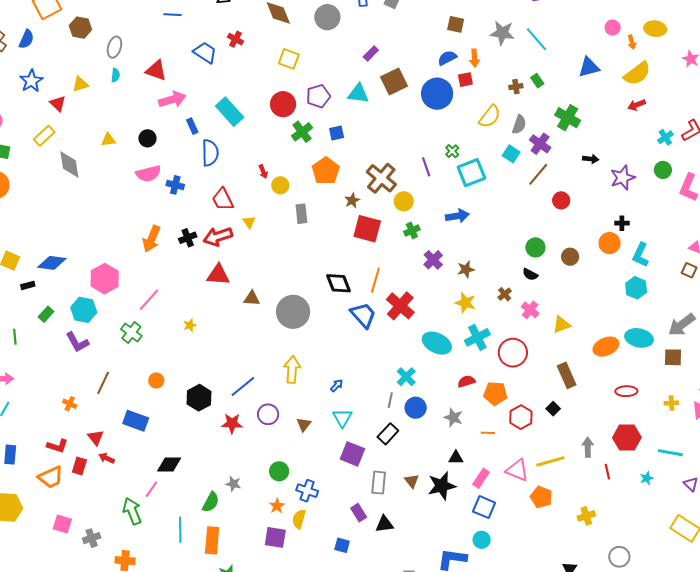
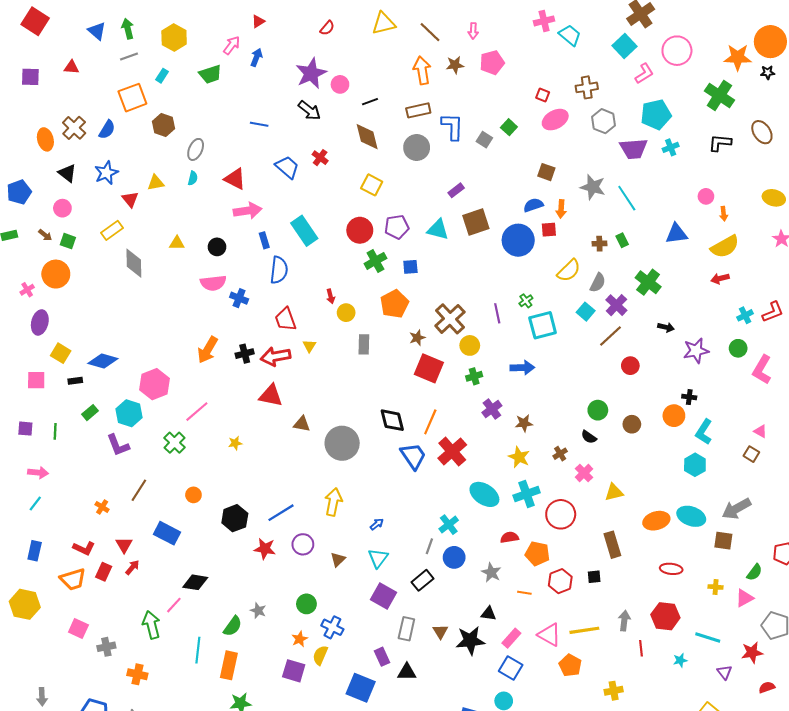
yellow ellipse: (655, 29) -> (774, 198), moved
black square: (553, 409) -> (594, 577), turned 32
red arrow: (107, 458) -> (132, 567), turned 98
blue square: (342, 545) -> (361, 688), size x1.8

